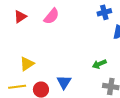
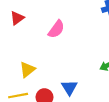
pink semicircle: (51, 16) -> (56, 29), moved

